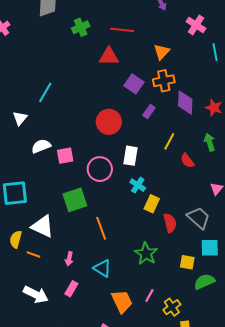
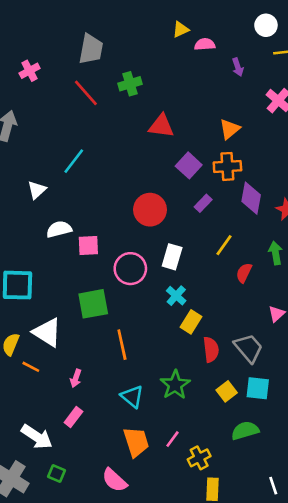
red line: (122, 30) -> (86, 93), moved, turned 35
red semicircle: (187, 161) -> (244, 273), turned 56
yellow square: (187, 262) -> (227, 391), moved, turned 35
cyan triangle: (102, 268) -> (132, 397), moved
white arrow: (36, 295) -> (37, 437), moved

